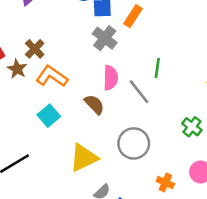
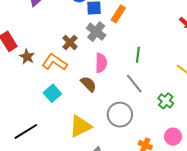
brown cross: (35, 49) -> (70, 42), moved
gray line: (139, 92) -> (134, 83), moved

